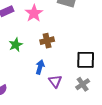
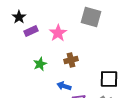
blue arrow: (40, 67) -> (64, 86), turned -88

